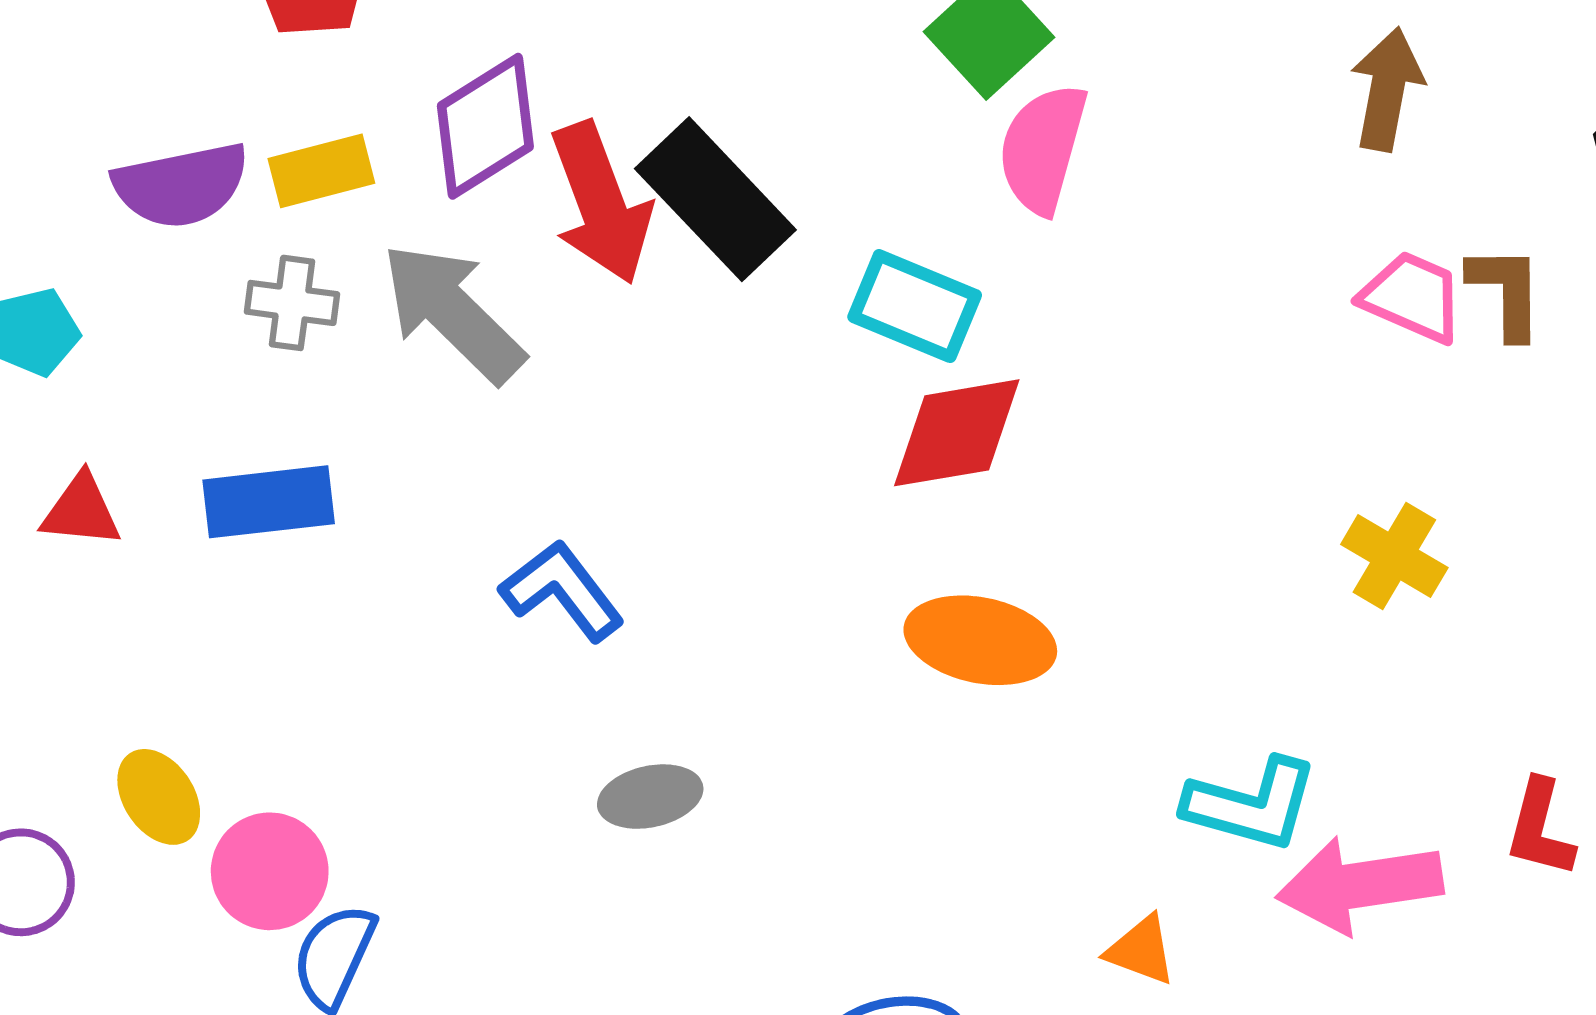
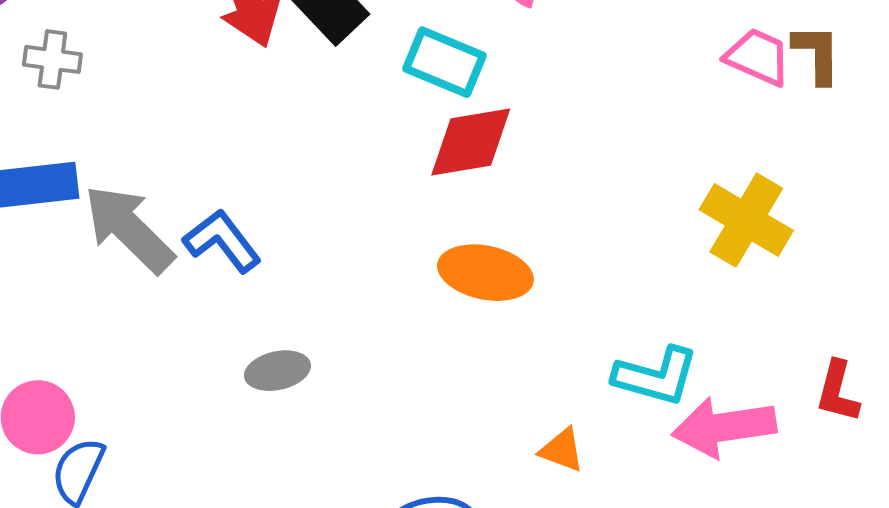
gray arrow: (453, 313) -> (129, 229), moved
yellow cross: (1394, 556) -> (746, 220), size x1.4
orange triangle: (1141, 950) -> (562, 450), moved

